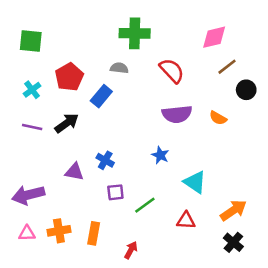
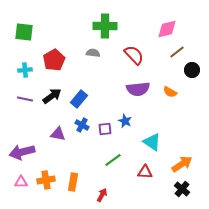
cyan cross: (32, 90) -> (25, 70), turned 32
blue rectangle: (101, 96) -> (79, 99), moved
purple square: (115, 192) -> (105, 129), moved

